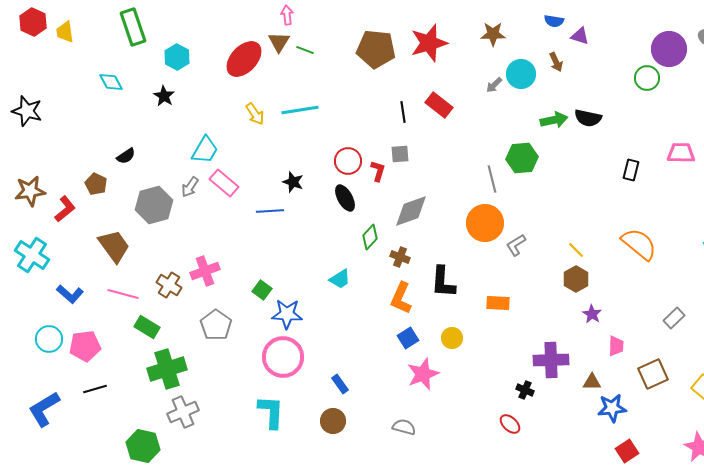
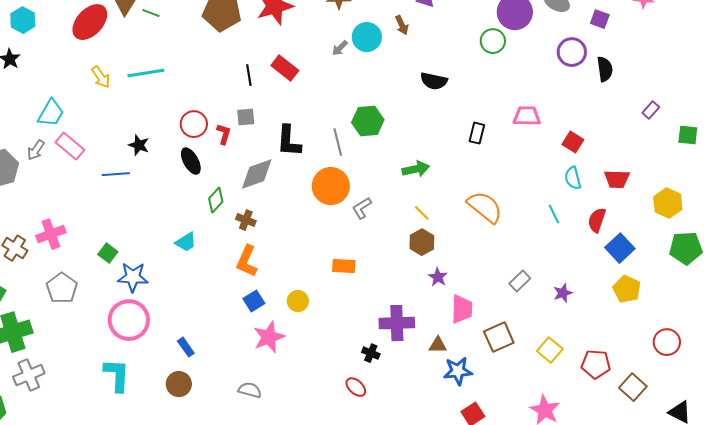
green arrow: (554, 120) -> (416, 169), moved
black L-shape: (443, 282) -> (289, 141), moved
pink trapezoid: (616, 346) -> (462, 309), size x1.4

